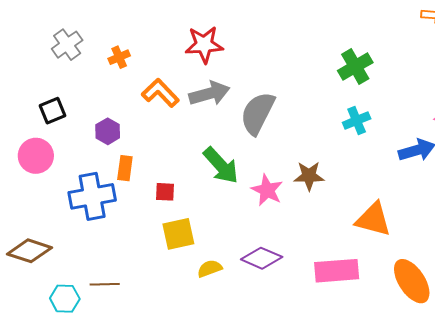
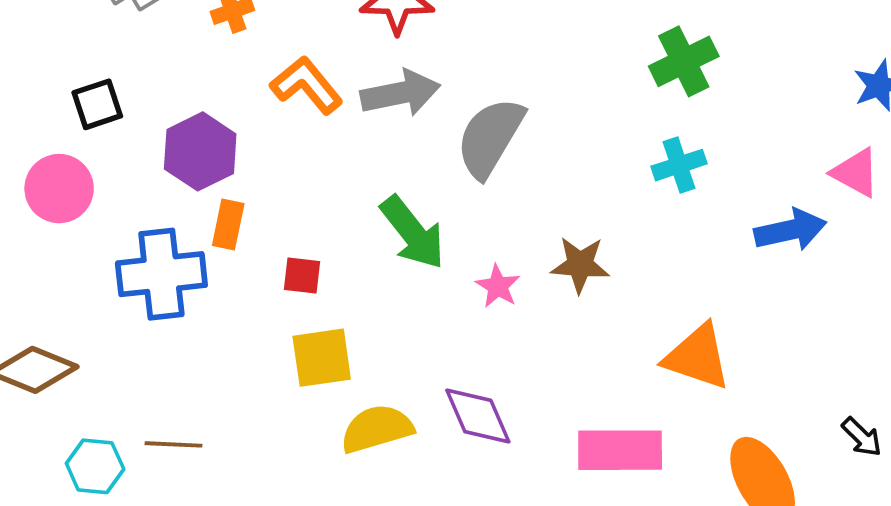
purple hexagon: (108, 131) -> (200, 151), size x1.5
pink star: (267, 190) -> (498, 286), size x0.7
purple diamond: (262, 258) -> (478, 416), turned 39
yellow semicircle: (210, 269) -> (377, 429), size x1.5

